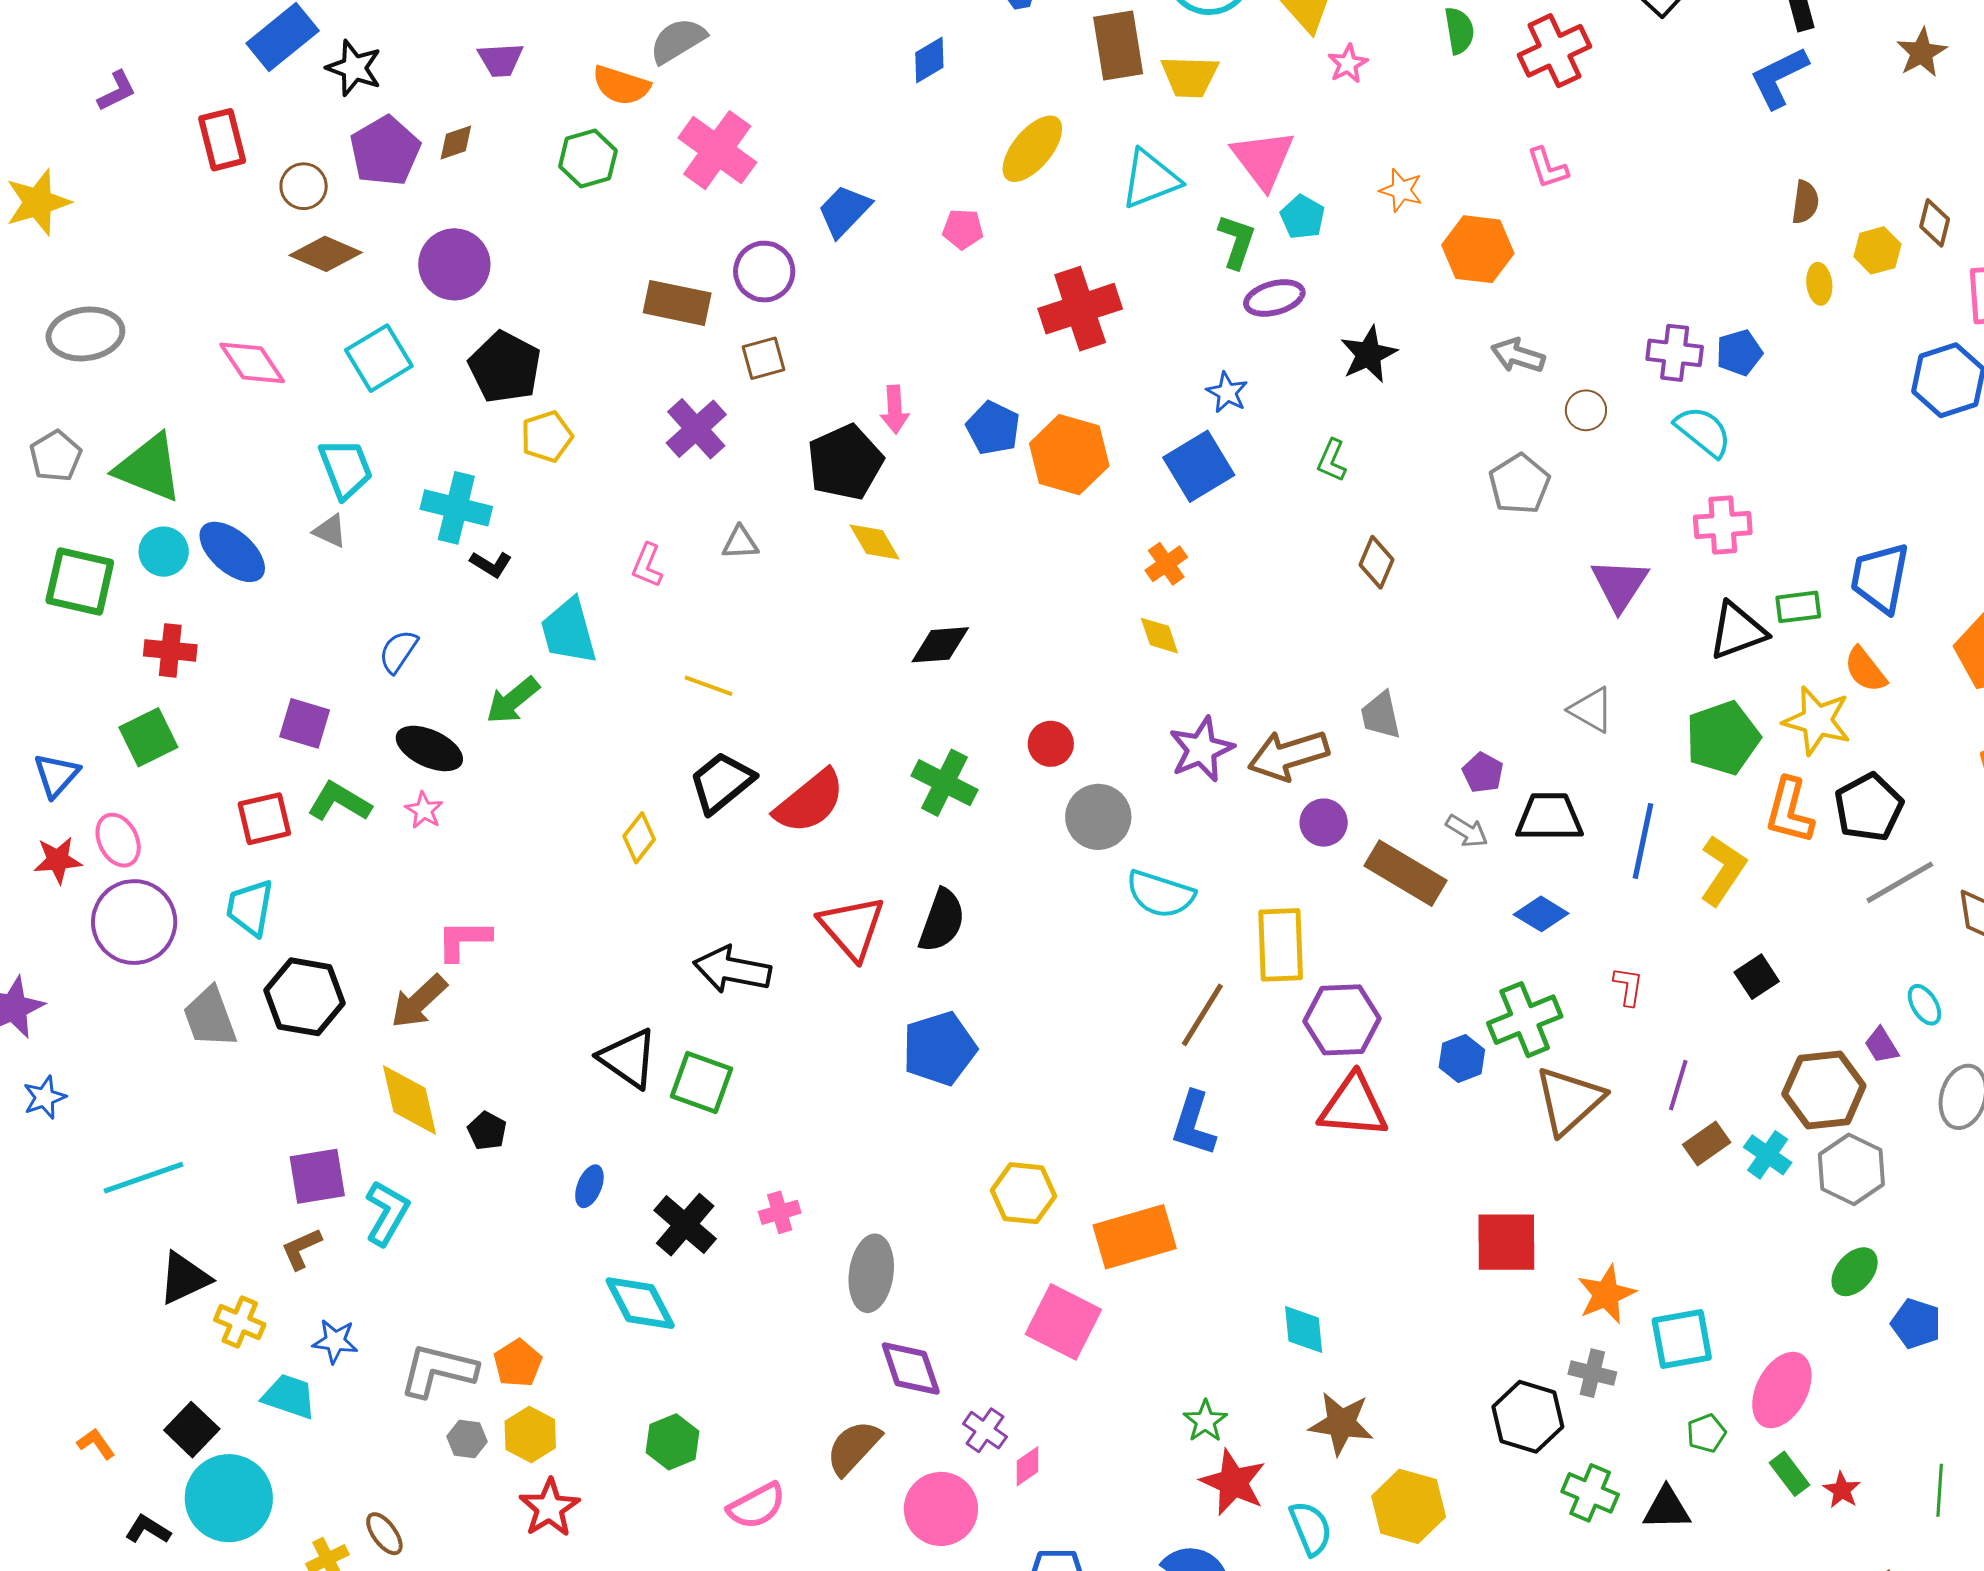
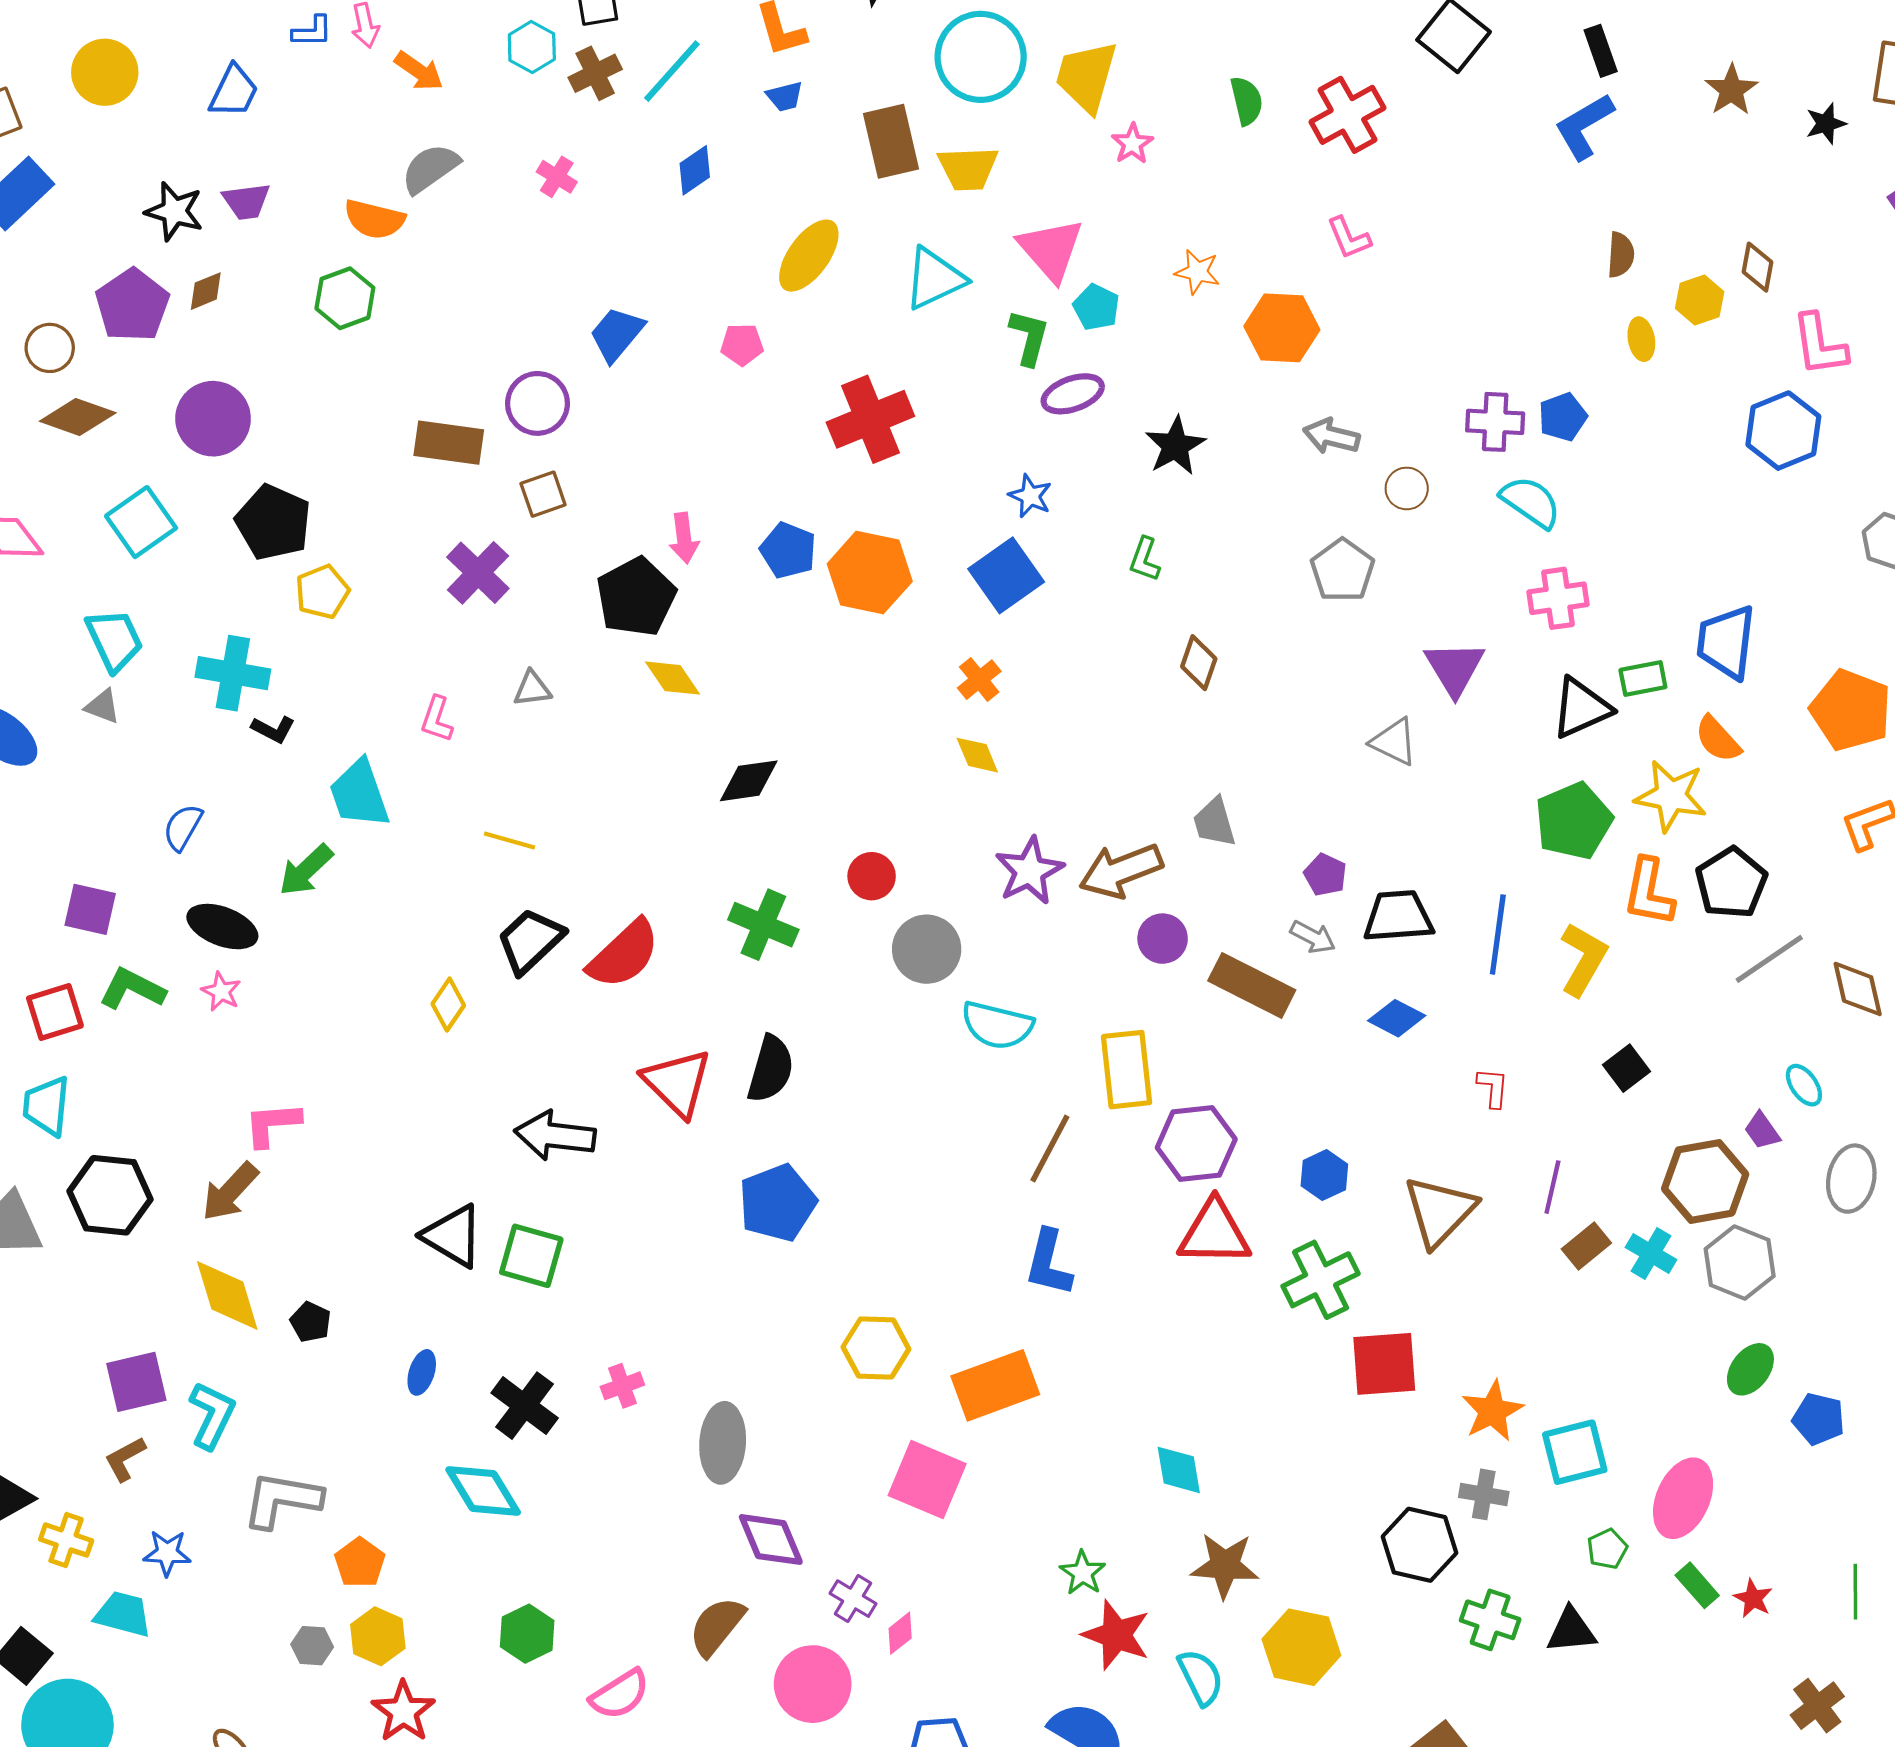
black star: (354, 68) -> (174, 211), moved
pink cross: (717, 150) -> (557, 177), moved, size x0.5
gray triangle: (1591, 710) -> (1394, 742), moved
green cross: (1525, 1020) -> (1321, 1280), moved
gray L-shape: (438, 1370) -> (282, 1500), moved

